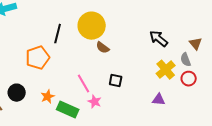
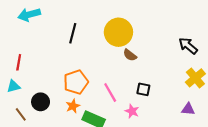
black line: (58, 34) -> (73, 33), moved
orange pentagon: (38, 58) -> (76, 82), moved
pink star: (95, 102) -> (132, 111), moved

